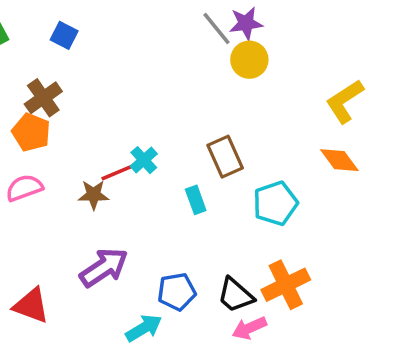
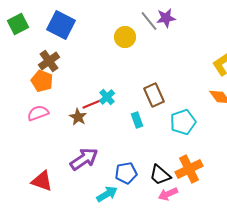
blue square: (64, 35) -> (61, 25), size x1.8
yellow circle: (249, 60) -> (125, 37), moved
brown star: (94, 195) -> (78, 117), turned 30

